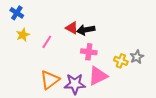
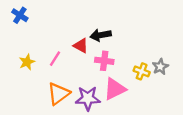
red triangle: (72, 28) -> (81, 46), moved
yellow star: (23, 35) -> (27, 62), moved
pink line: (47, 42) -> (55, 59), moved

